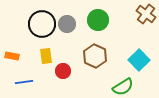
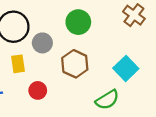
gray circle: (67, 24) -> (42, 43), moved
red circle: (63, 71) -> (38, 90), moved

